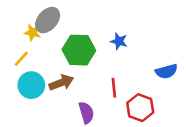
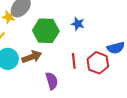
red hexagon: (140, 108) -> (98, 63), moved

